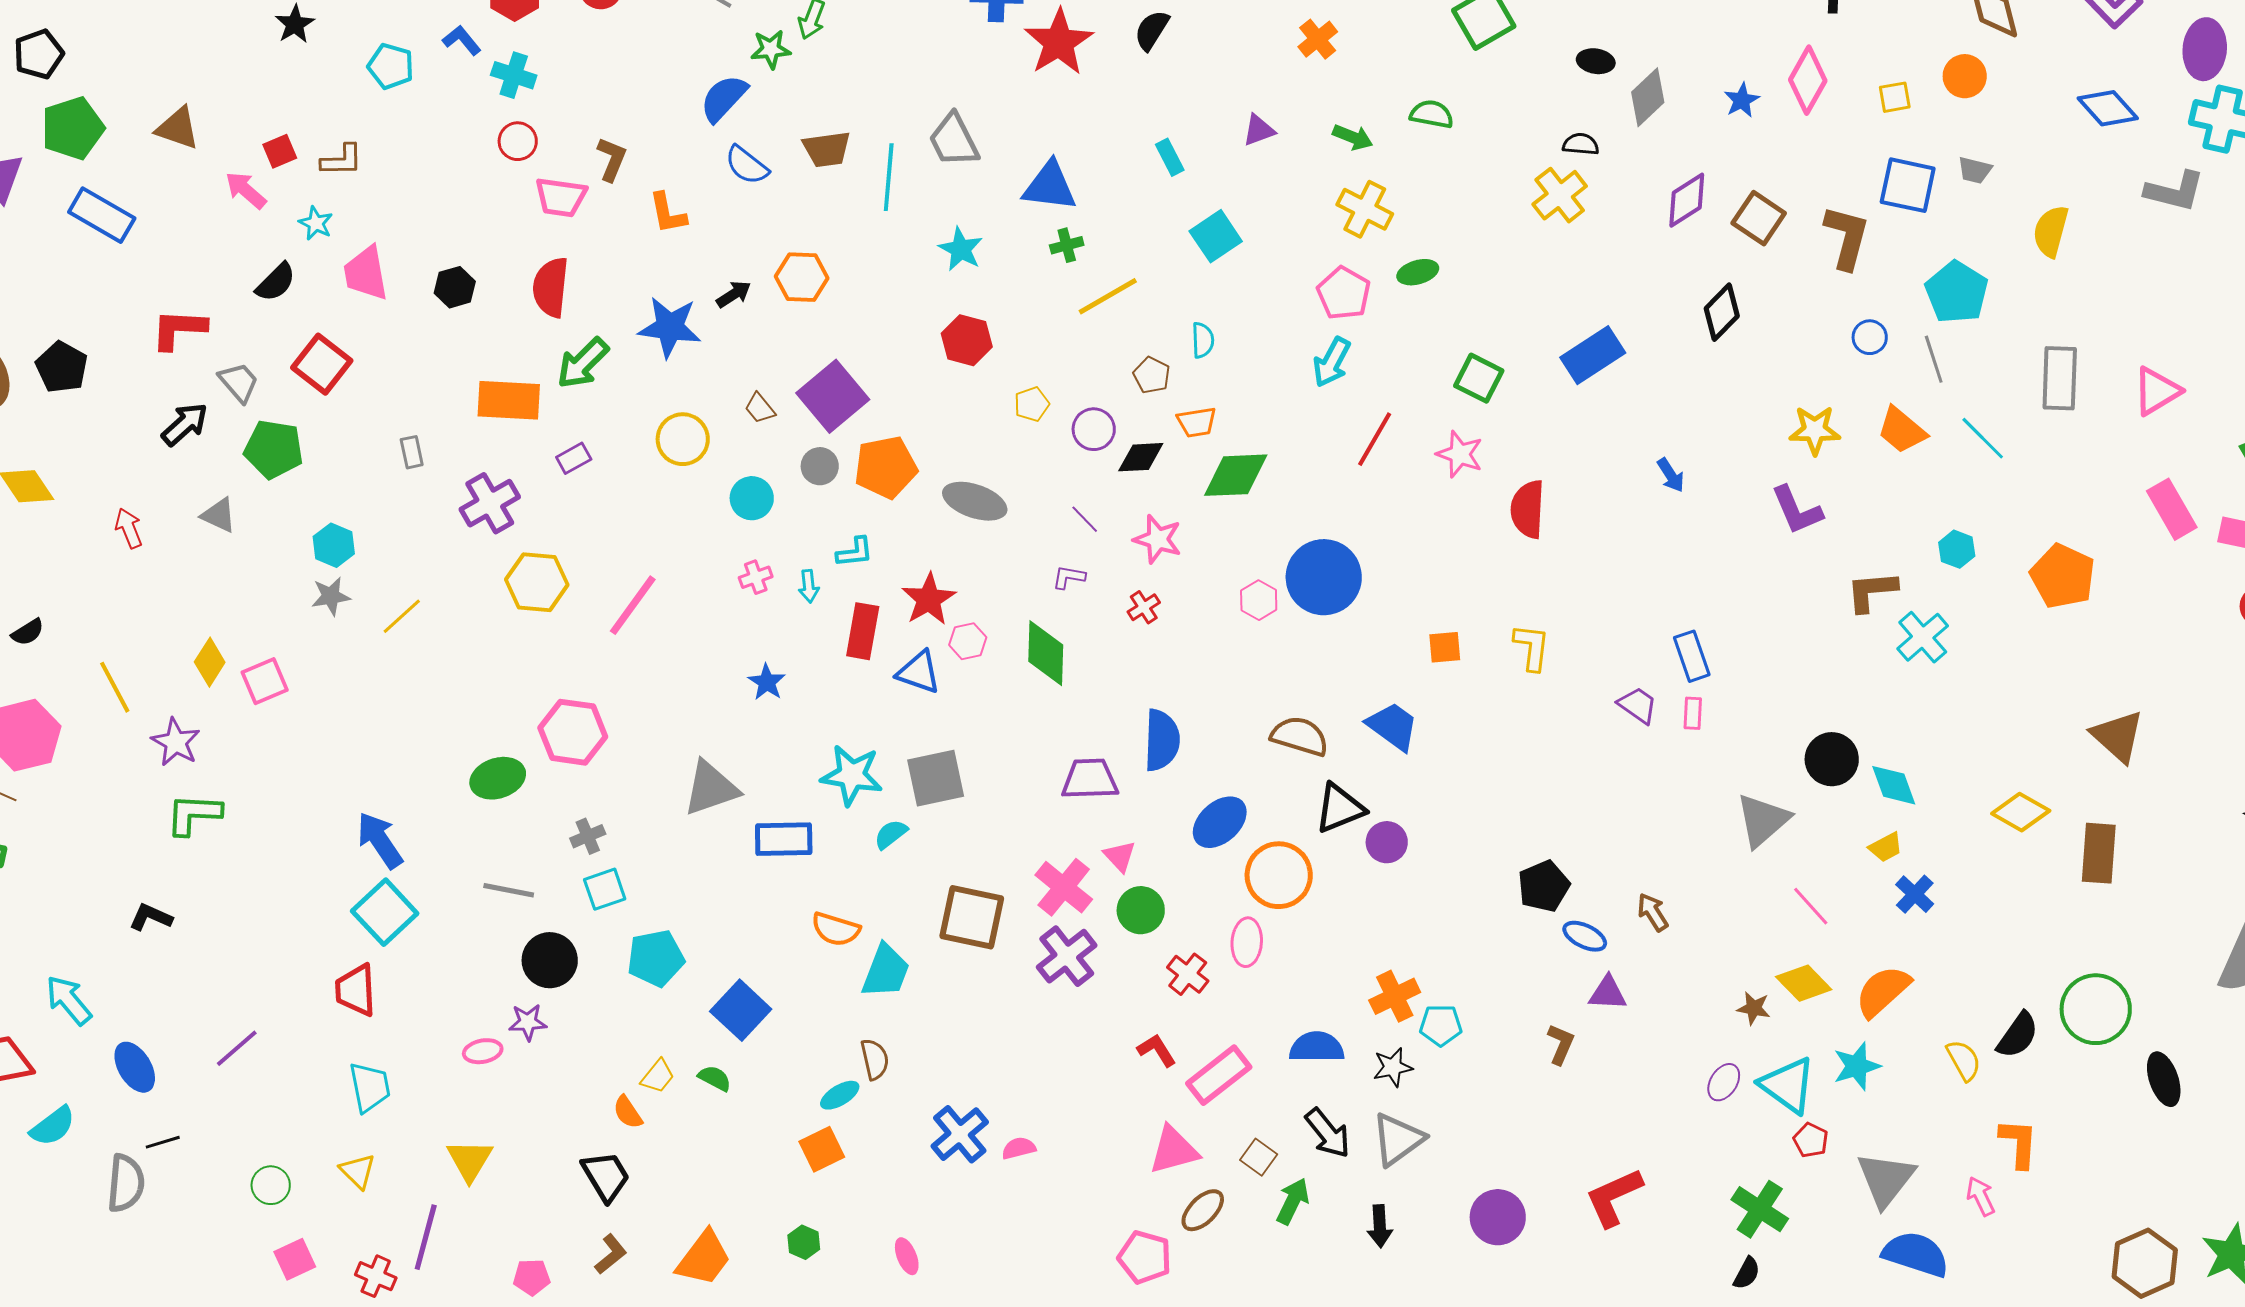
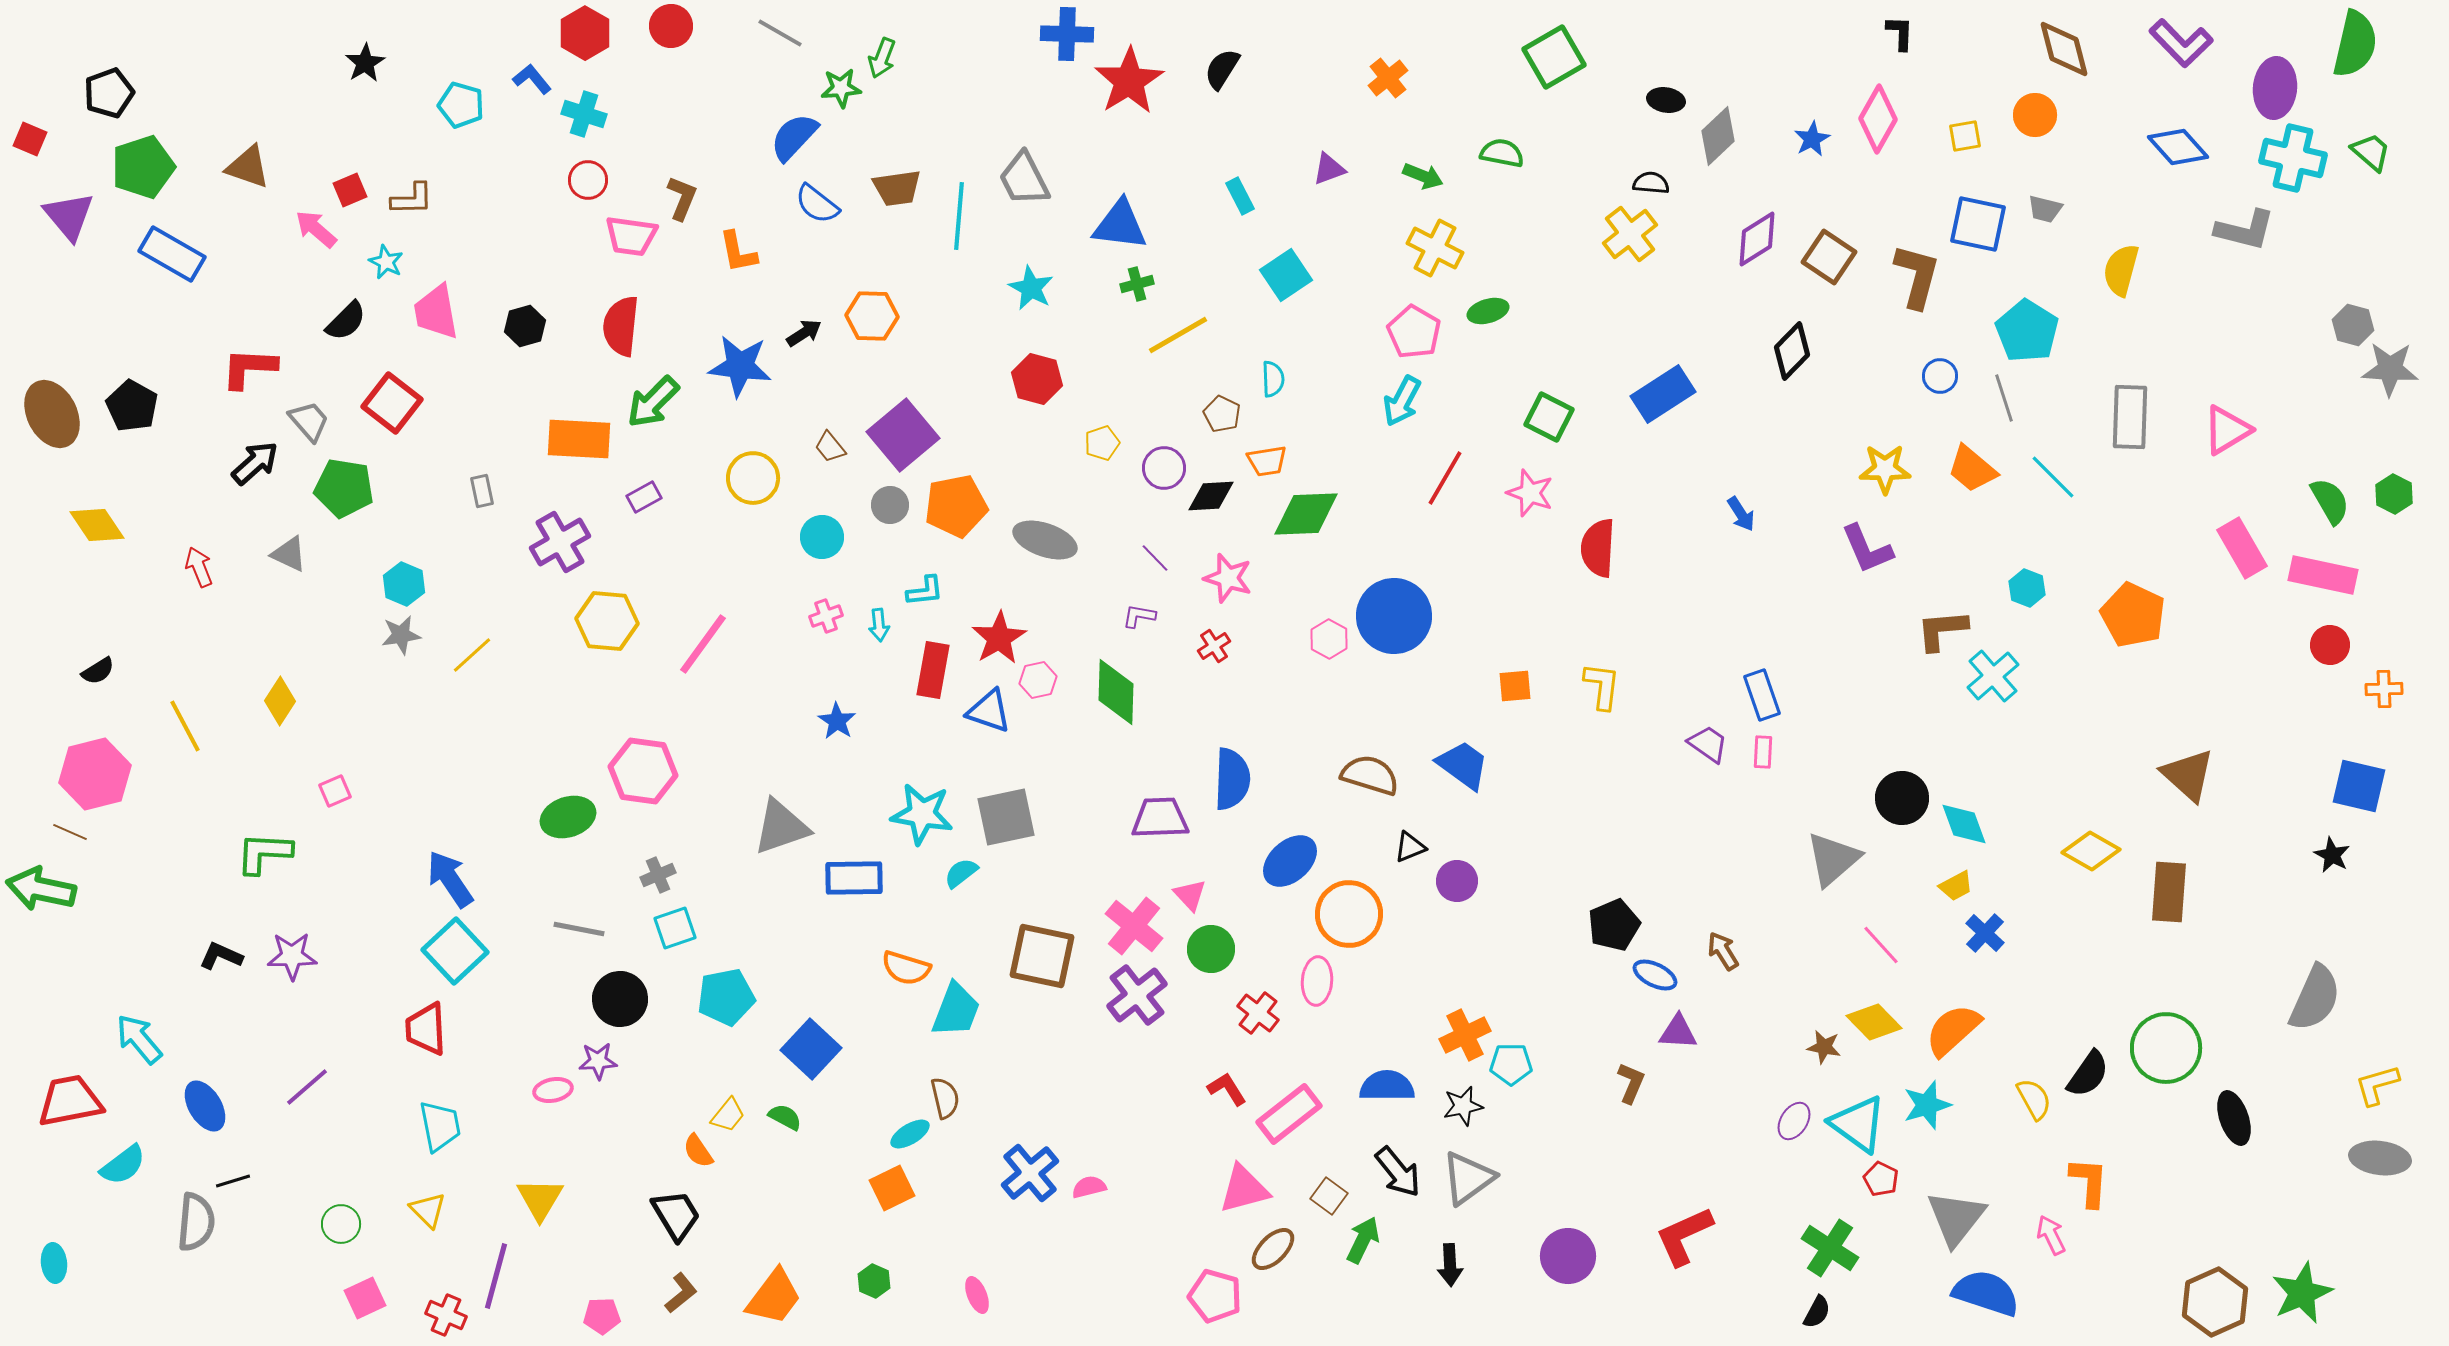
pink square: (265, 681) -> (335, 791), moved, size x0.7
purple star: (176, 742) -> (292, 956), moved, turned -30
black triangle: (1340, 808) -> (1410, 847), size x0.6

